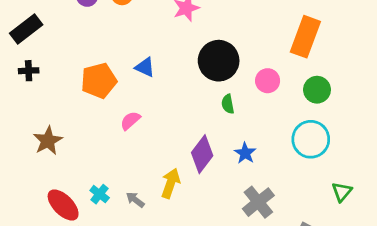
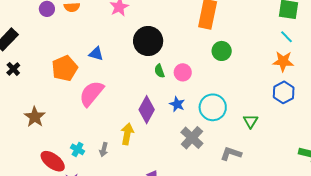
black cross: (29, 71) -> (13, 69), turned -32
pink circle: (268, 81) -> (183, 72), moved
pink semicircle: (130, 121) -> (91, 94), size x1.8
cyan circle: (311, 139) -> (213, 107), moved
gray arrow: (135, 200) -> (104, 150), turned -104

